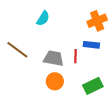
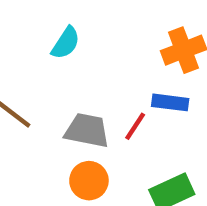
red line: (75, 56) -> (135, 126), turned 32

